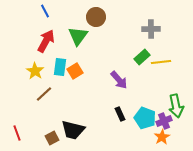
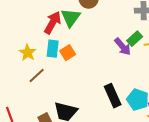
red arrow: (46, 41) -> (53, 23), moved
purple arrow: (119, 80) -> (123, 47), moved
black rectangle: (120, 114) -> (113, 96), size x1.6

